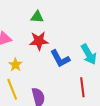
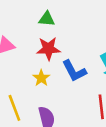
yellow star: (15, 65) -> (41, 78), moved

